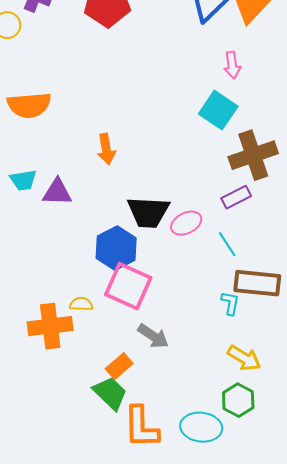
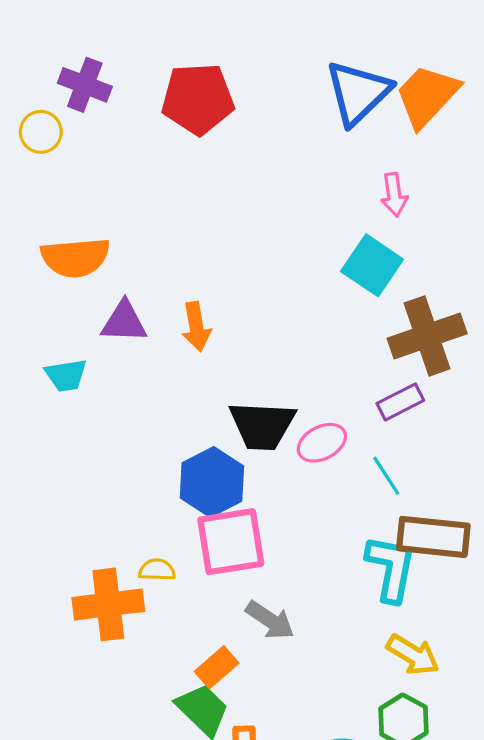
purple triangle: (57, 192) -> (124, 322), moved
pink square: (128, 286) -> (231, 542), turned -33
cyan L-shape: (230, 303) -> (391, 568), size x1.8

